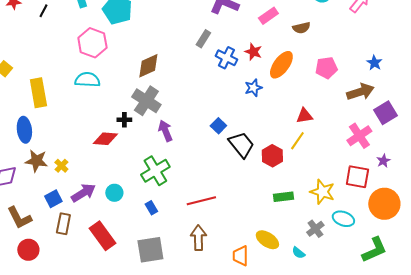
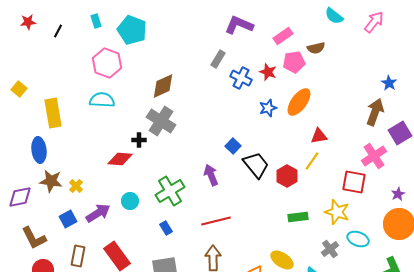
orange ellipse: (281, 65) -> (299, 102), moved
pink pentagon: (326, 68) -> (294, 62), moved
brown arrow: (360, 92) -> (375, 112), turned -52
purple arrow: (165, 131) -> (211, 175), moved
purple star: (383, 161) -> (398, 194), moved
red square: (357, 177) -> (354, 182), moved
cyan circle: (114, 193) -> (130, 201), moved
brown rectangle: (63, 224) -> (78, 256), moved

